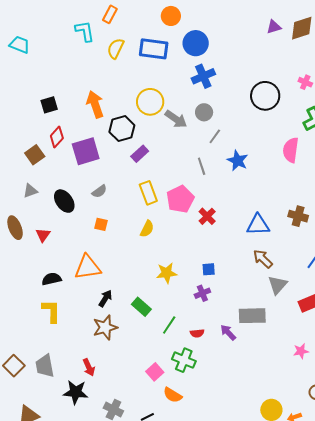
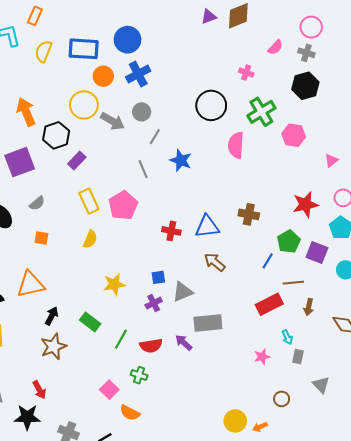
orange circle: (171, 16) -> (103, 76), moved
black circle: (265, 96) -> (211, 105), moved
red cross: (207, 216) -> (171, 231), moved, turned -30
gray triangle: (278, 285) -> (183, 292), moved, turned 30
red semicircle: (197, 333) -> (151, 346), size x1.5
green cross: (184, 360) -> (139, 375), size x0.7

